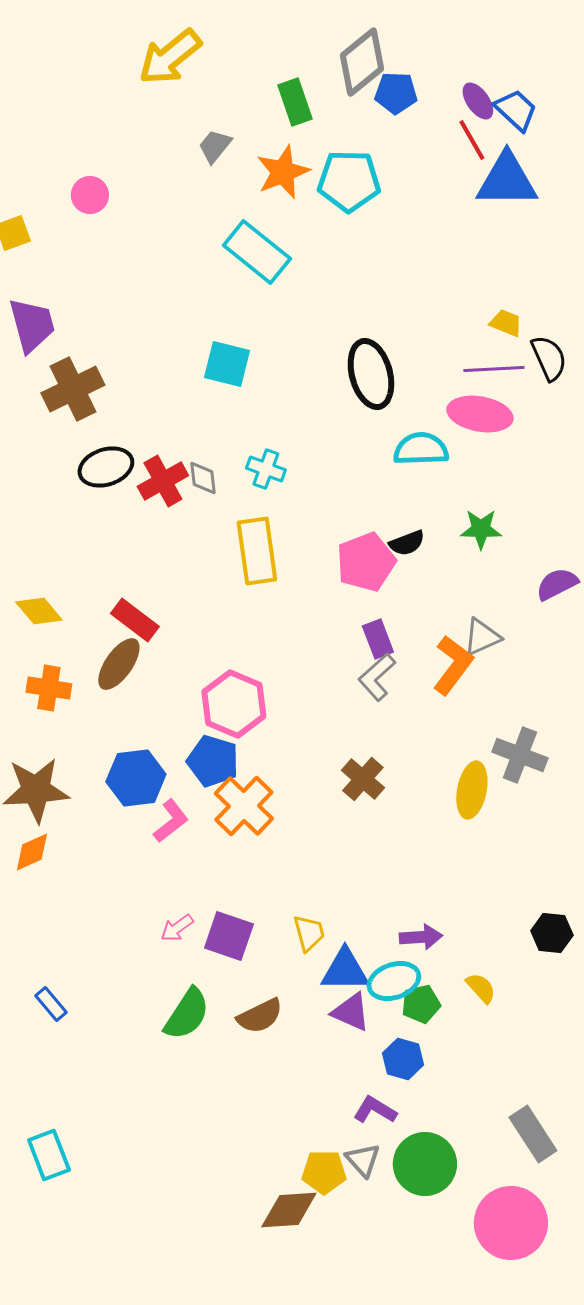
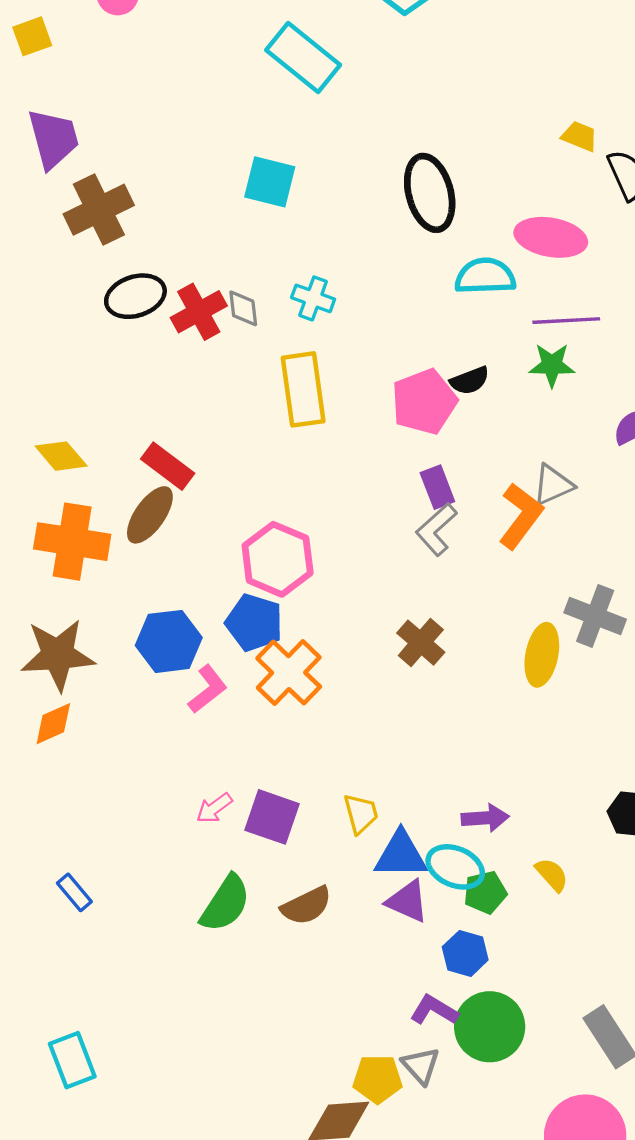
purple line: (494, 369) -> (566, 321), moved
orange cross: (49, 688) -> (72, 542), size x1.5
cyan ellipse: (394, 981) -> (455, 867), turned 42
green circle: (425, 1164) -> (490, 1027), moved

